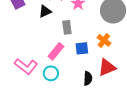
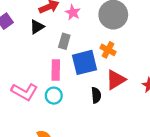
gray rectangle: (67, 27) -> (64, 41), turned 32
blue square: (82, 48) -> (85, 62), size x1.6
pink rectangle: (56, 51) -> (56, 70), turned -30

